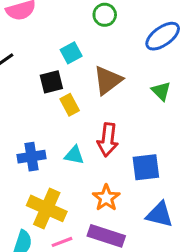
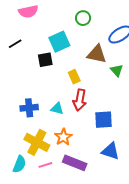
cyan square: (71, 53) -> (59, 42), size x1.5
brown triangle: (108, 80) -> (97, 54), moved, turned 45
yellow rectangle: (70, 105) -> (74, 77), moved
orange star: (106, 198) -> (63, 137), moved

